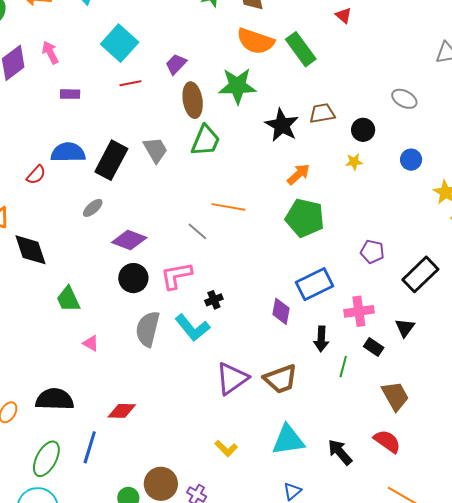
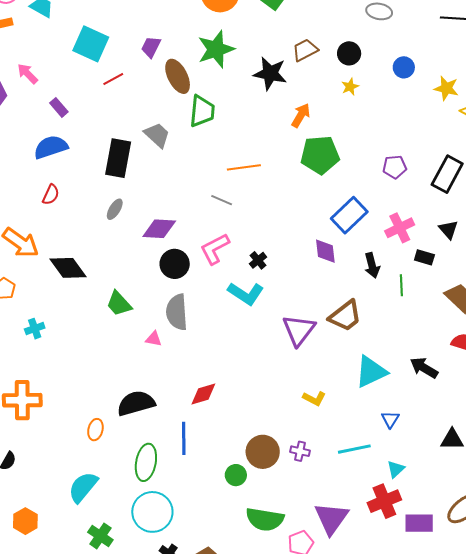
purple rectangle: (70, 94) -> (59, 107), turned 66
blue semicircle: (68, 152) -> (51, 147), moved
gray semicircle: (148, 329) -> (177, 312), moved

